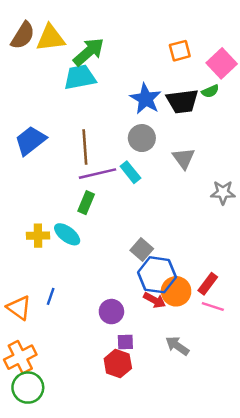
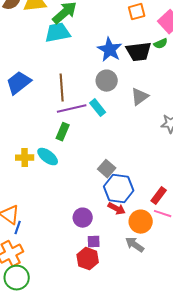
gray triangle: (184, 158) -> (140, 97), turned 30
orange circle: (176, 291) -> (141, 222), moved
blue line: (51, 296) -> (18, 228), moved

